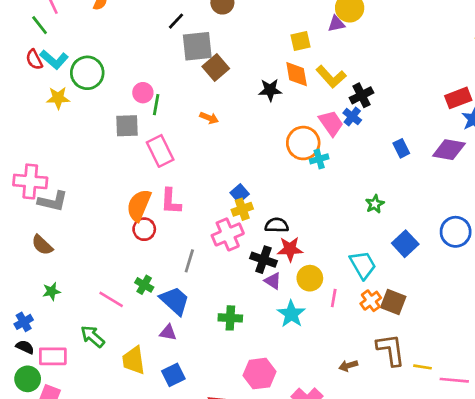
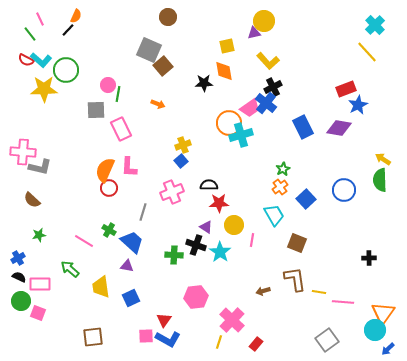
black line: (176, 21) -> (68, 30), moved
gray square: (197, 46) -> (149, 50), turned 30
red semicircle: (34, 60) -> (26, 60), turned -35
yellow L-shape: (331, 77) -> (268, 61), moved
yellow star: (58, 98) -> (44, 89), size x1.5
blue cross: (352, 117) -> (266, 103), size x1.5
pink trapezoid: (331, 123) -> (250, 108), turned 90
blue rectangle: (401, 148) -> (303, 127), size x1.6
cyan cross: (319, 159) -> (241, 135), size x1.6
yellow cross: (242, 209) -> (183, 145), moved
black cross: (263, 260) -> (196, 245), moved
orange cross: (371, 301) -> (280, 187), moved

